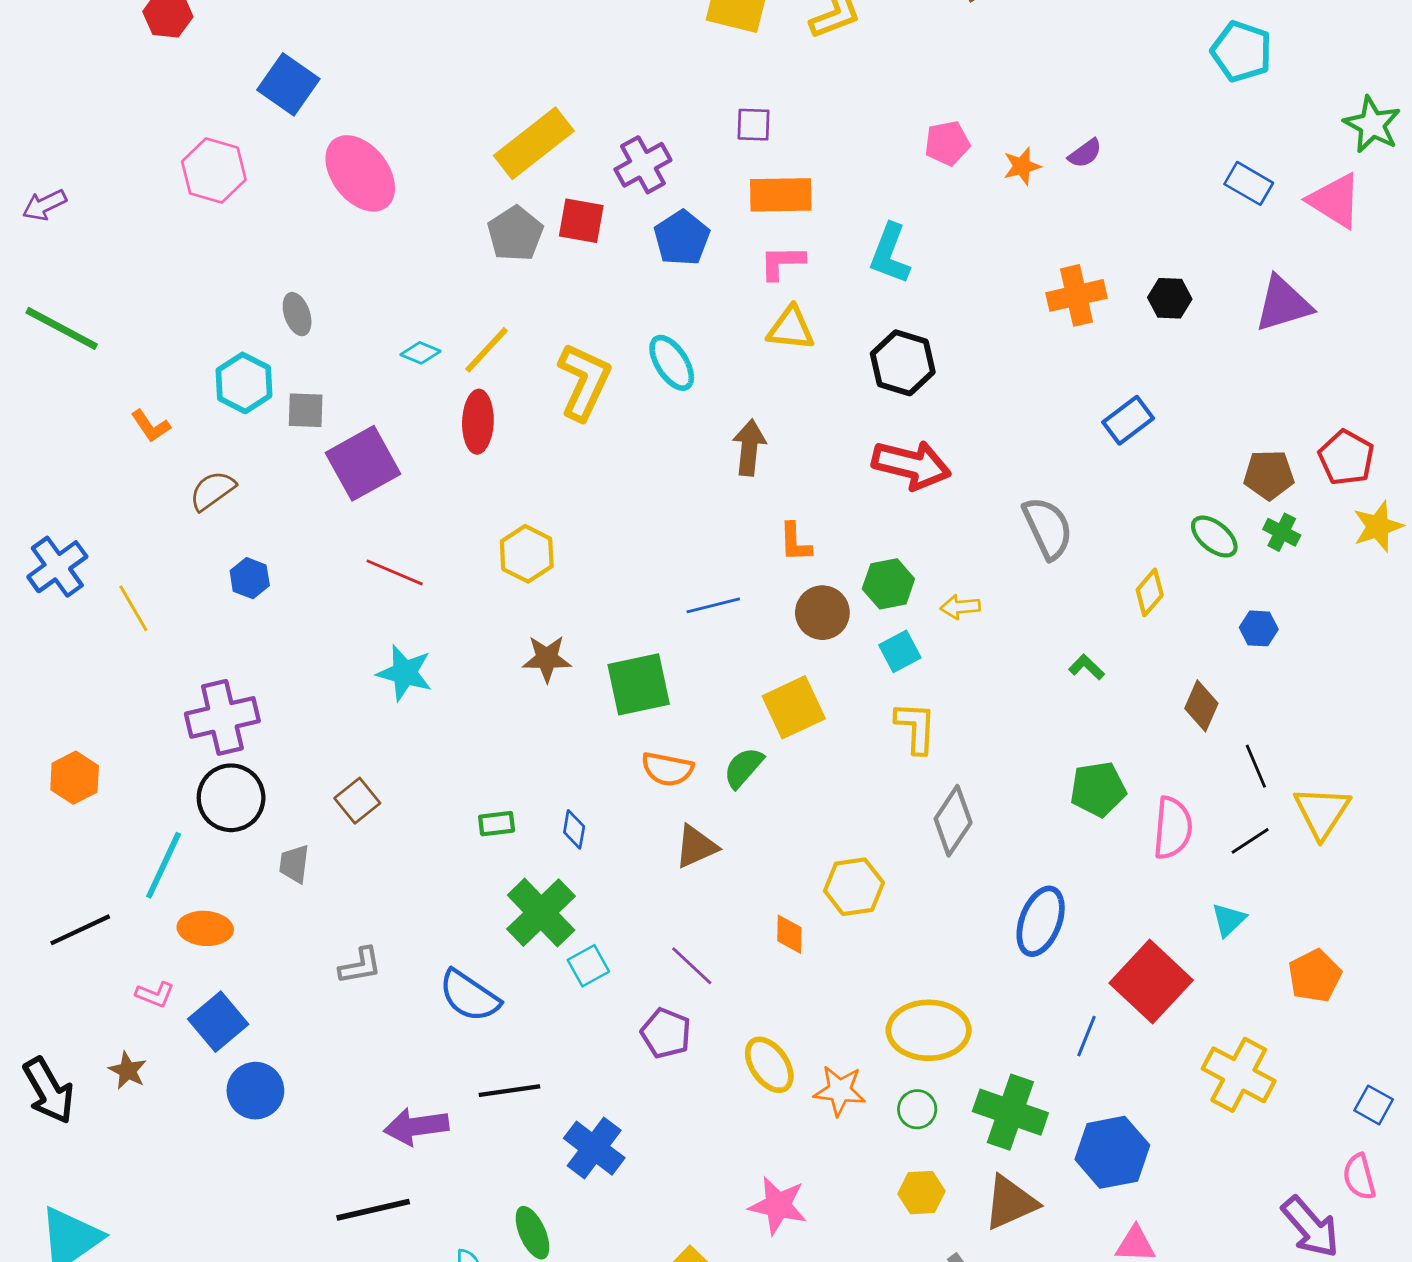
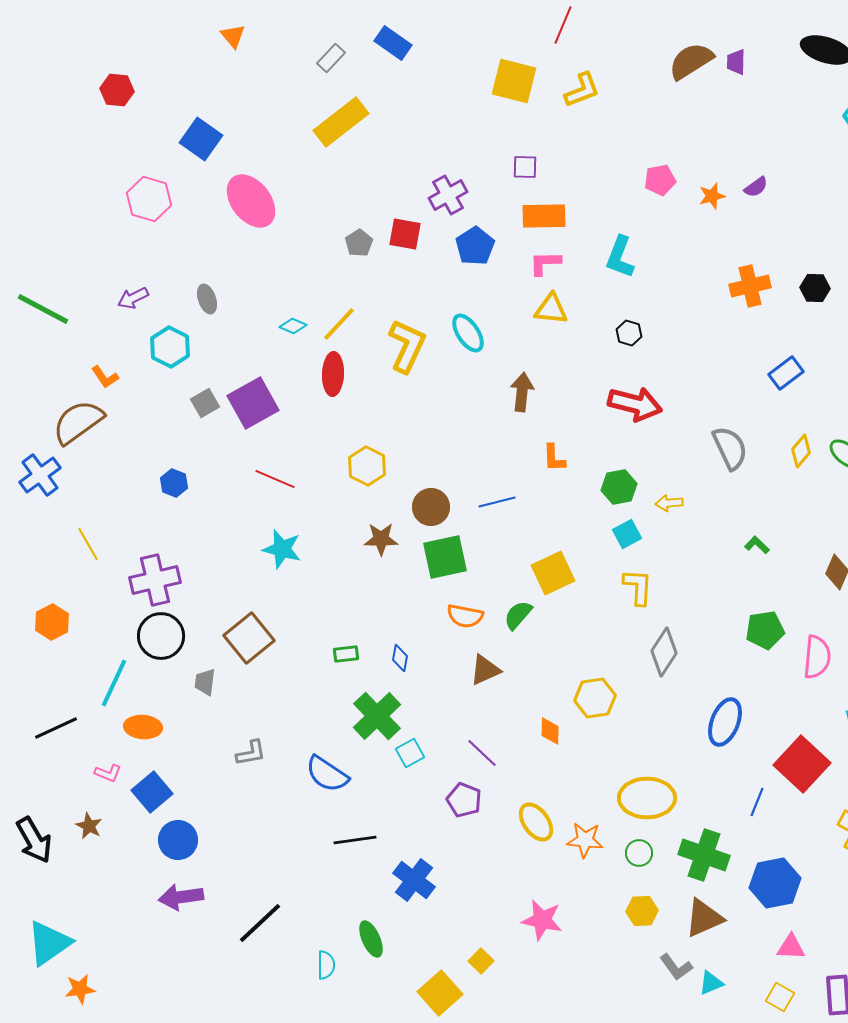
yellow rectangle: (534, 143) -> (341, 122), moved
purple arrow: (44, 205) -> (133, 298), moved
gray pentagon: (515, 234) -> (359, 243), size x0.7
black hexagon: (903, 363) -> (629, 333), size x0.6
gray square: (306, 410) -> (205, 403), moved, turned -32
brown semicircle: (212, 491) -> (78, 422), moved, size x1.6
yellow diamond: (1150, 593) -> (801, 451), moved
yellow line: (133, 608) -> (88, 544), moved
brown circle: (822, 613) -> (431, 507), moved
brown square: (357, 801) -> (249, 638), size x1.6
purple arrow: (416, 1126) -> (181, 897), moved
black line: (373, 1210) -> (260, 923), turned -30

